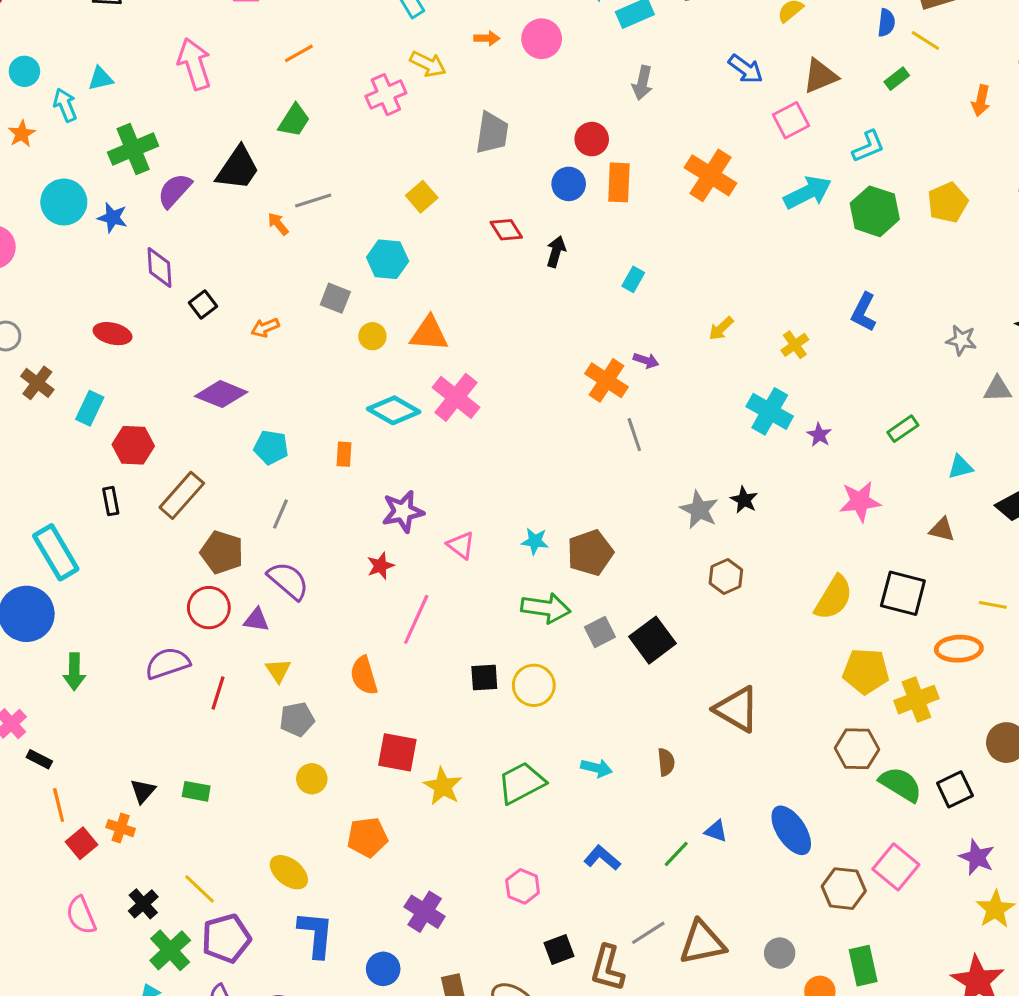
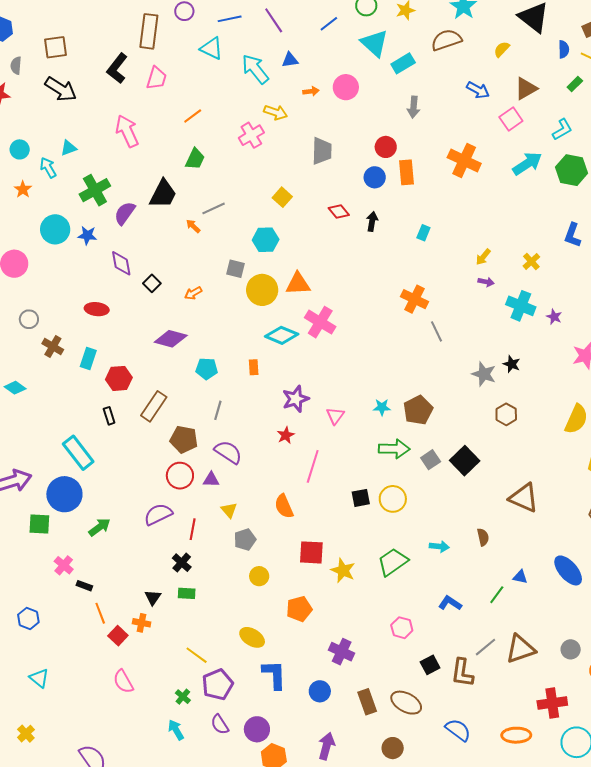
yellow circle: (372, 336) -> (262, 290), size x1.8
purple arrow: (646, 360) -> (486, 282), moved
pink triangle: (461, 545) -> (335, 416), turned 36
green arrow: (74, 672) -> (100, 527), turned -120
black cross: (143, 904) -> (182, 563), moved
green cross: (170, 950) -> (183, 697), size x0.6

